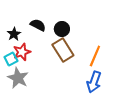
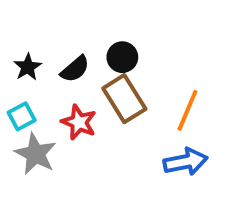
black semicircle: (38, 25) -> (75, 69), moved, turned 112
red star: (22, 52) -> (79, 122), moved, turned -30
blue arrow: (94, 82) -> (185, 162), turned -120

